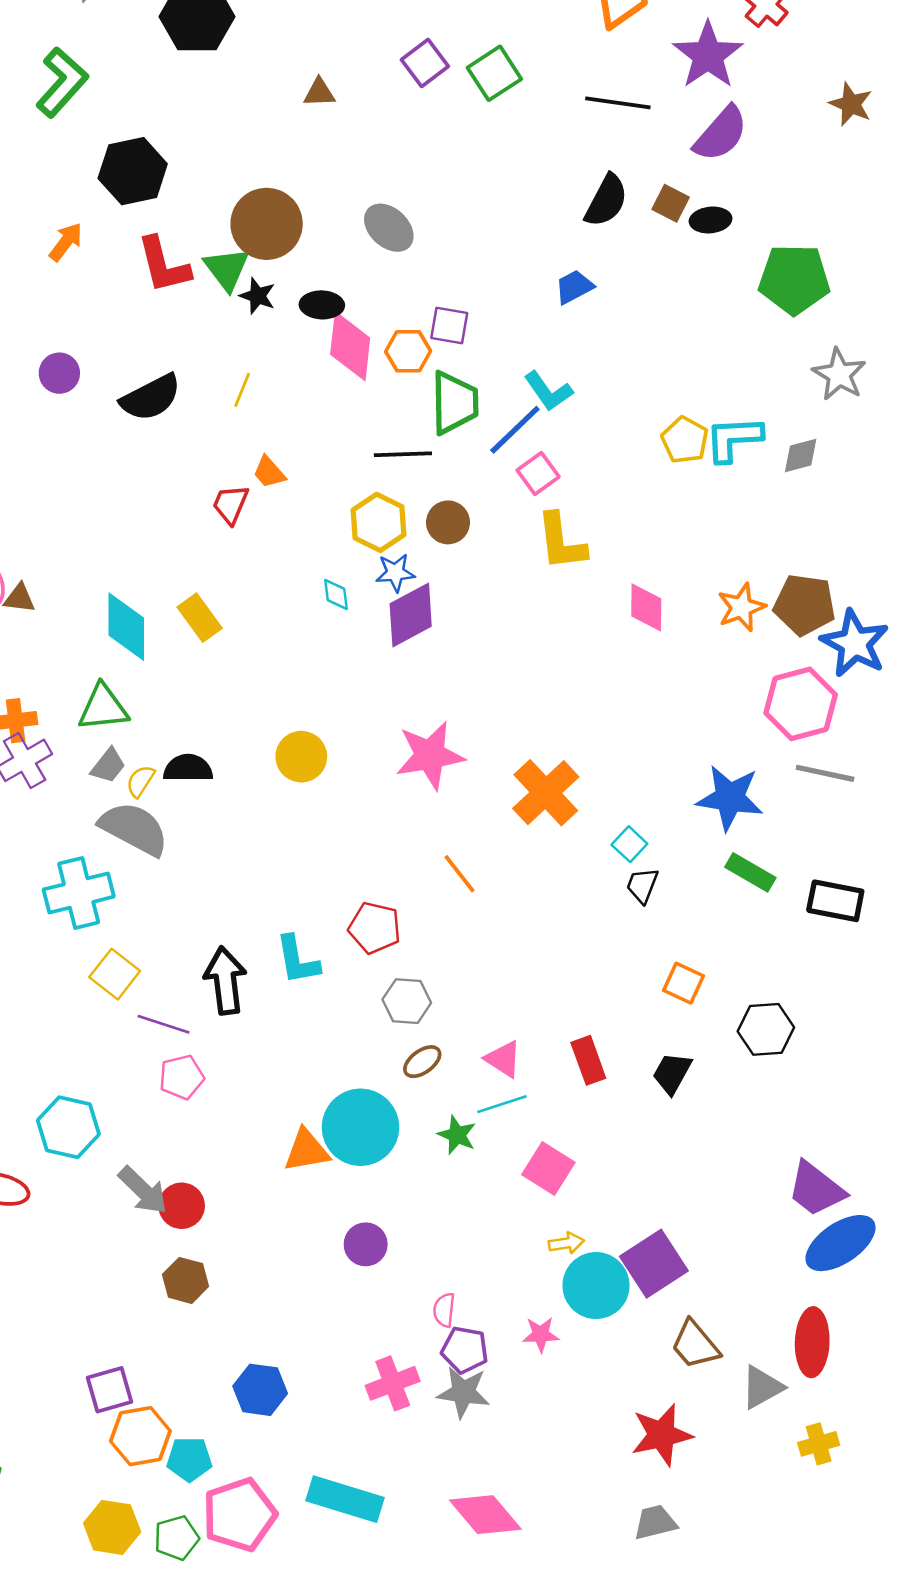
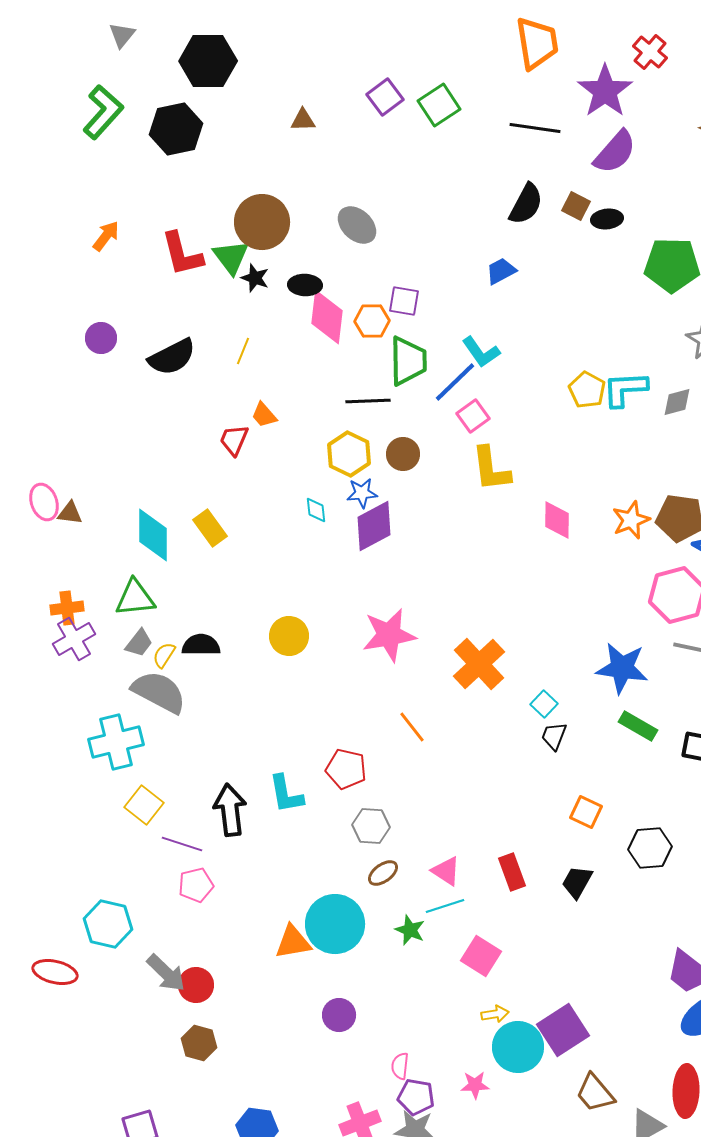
black hexagon: (133, 171) -> (176, 129), moved

